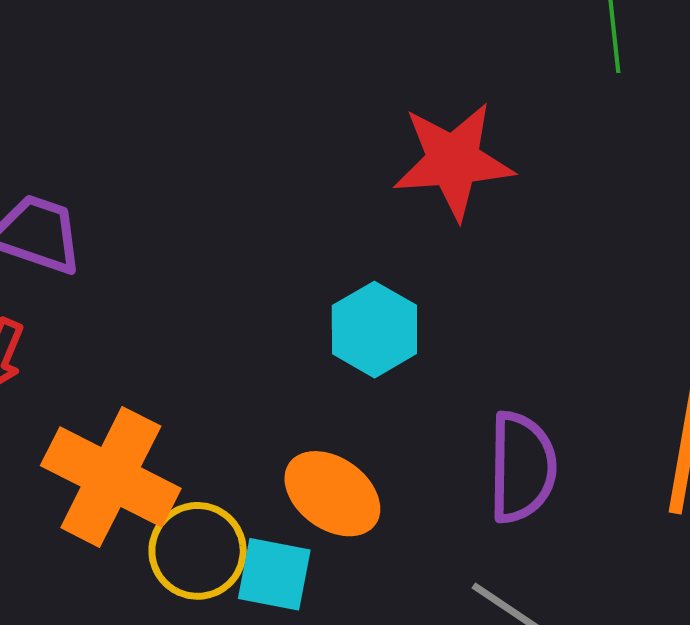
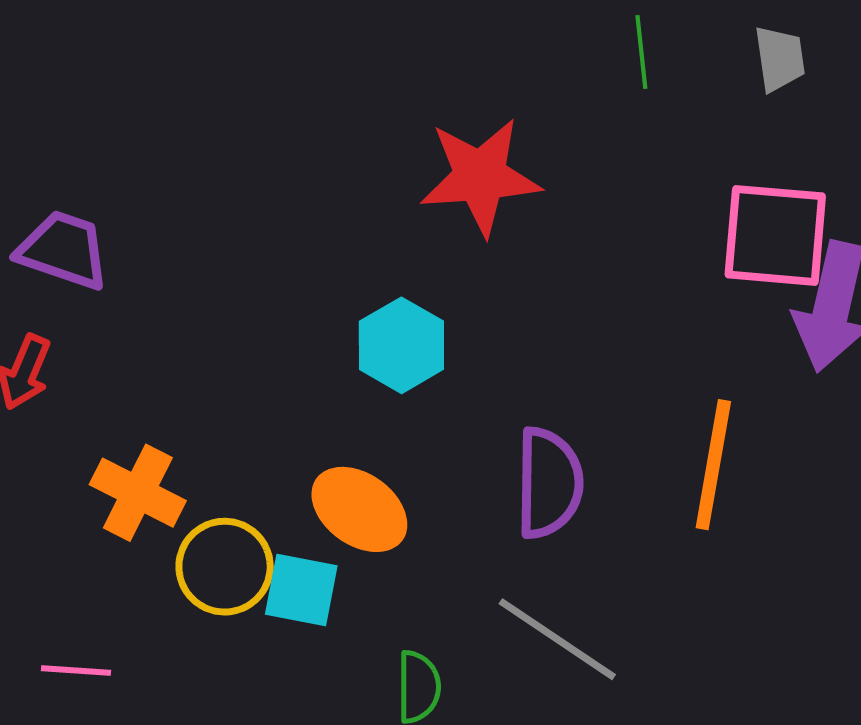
orange cross: (111, 477) -> (138, 493), size x0.7

